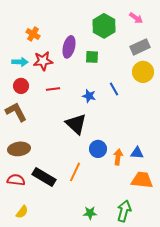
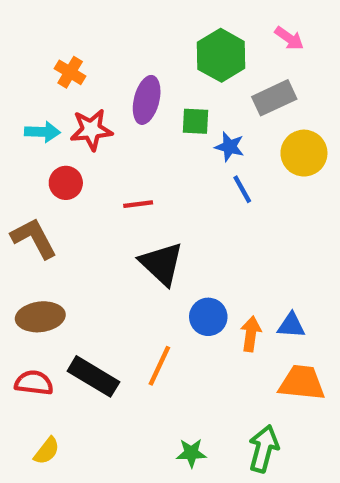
gray rectangle: (140, 47) -> (274, 98), moved
red circle: (21, 86) -> (66, 183), moved
red line: (53, 89) -> (138, 204), moved
blue star: (89, 96) -> (230, 147), moved

